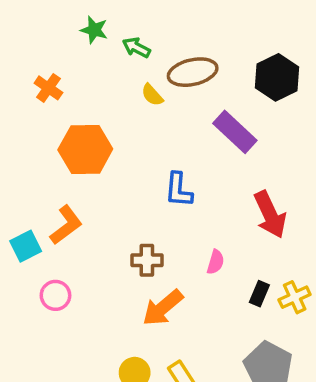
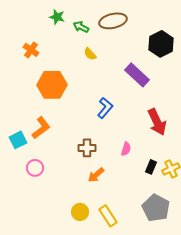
brown ellipse: (193, 72) -> (113, 21), moved
blue L-shape: (179, 190) -> (105, 108), turned -145
orange arrow: (163, 308) -> (96, 175), size x0.7

